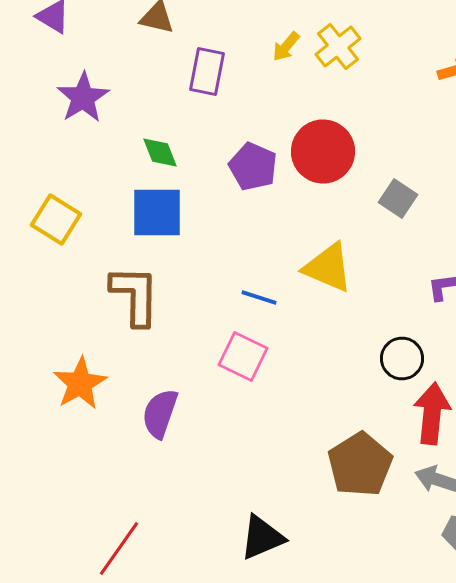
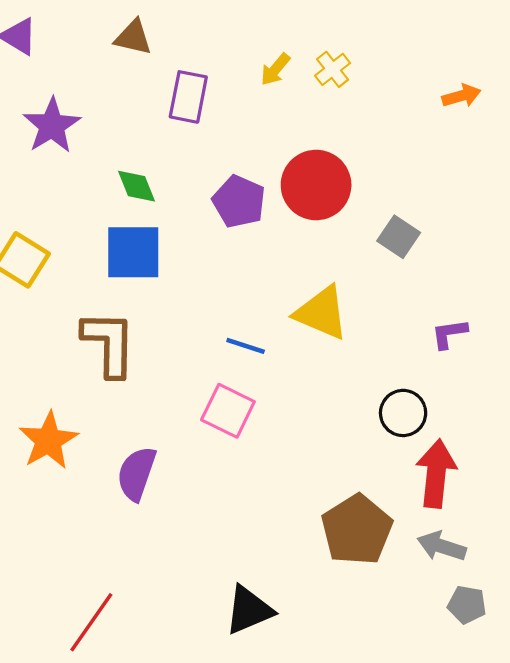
yellow cross: (338, 46) -> (333, 69), size x0.7

